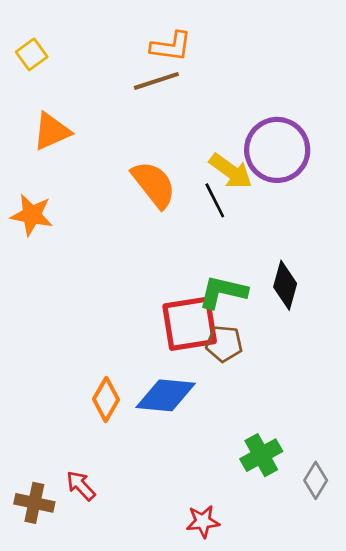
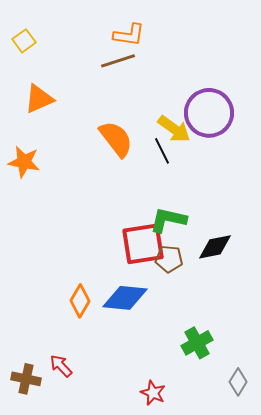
black diamond: (285, 285) -> (215, 247), moved, turned 63
gray diamond: (316, 480) -> (238, 382), moved
red star: (203, 521) -> (153, 393), turned 30

